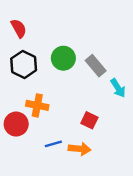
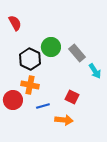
black hexagon: (24, 64) -> (30, 59), moved
blue line: (53, 144) -> (43, 106), moved

